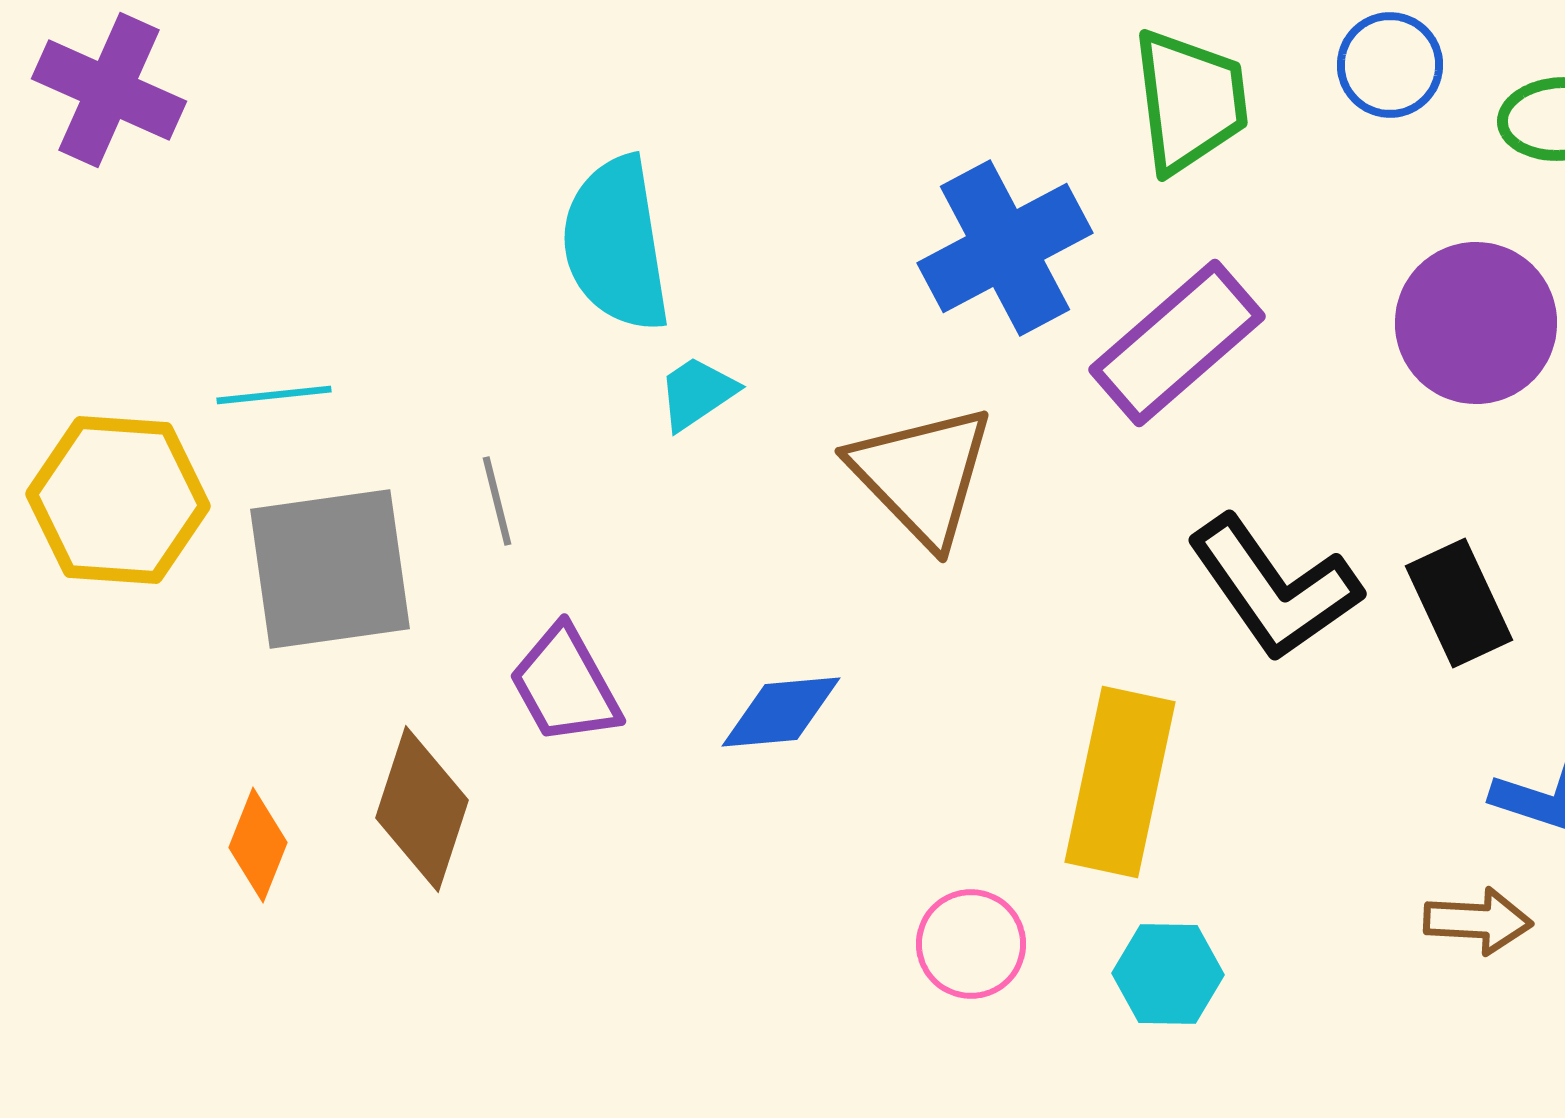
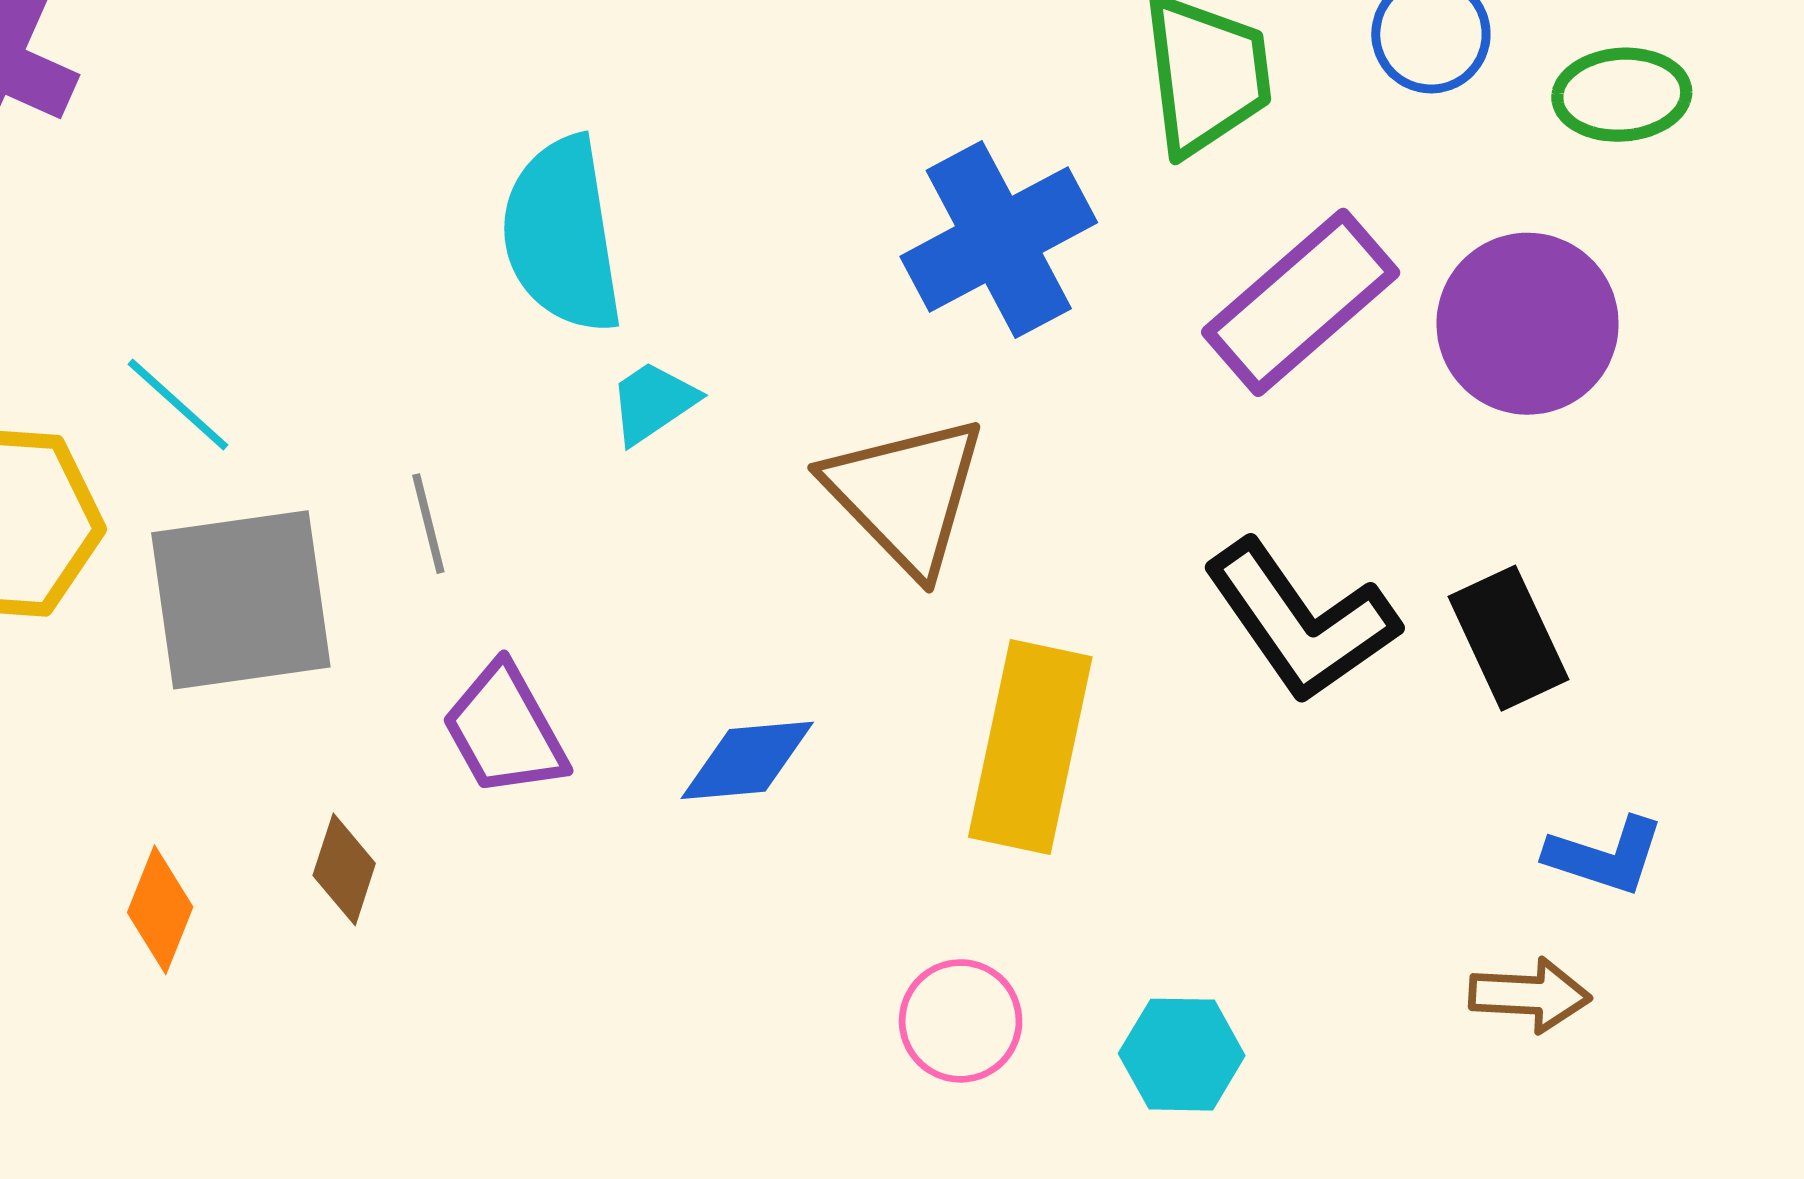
purple rectangle: (1177, 343) -> (1301, 302), moved
cyan line: (274, 395) -> (178, 405), turned 48
yellow rectangle: (1120, 782) -> (1030, 747), moved
brown diamond: (422, 809) -> (344, 869), size x0.6

